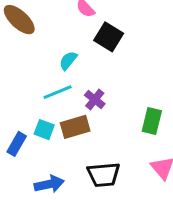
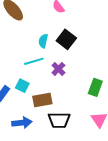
black square: (109, 37) -> (66, 39), moved
cyan semicircle: (68, 61) -> (43, 41), turned -32
brown rectangle: (75, 127) -> (42, 100), moved

